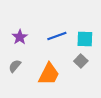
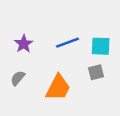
gray square: (81, 61) -> (96, 72), turned 32

